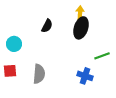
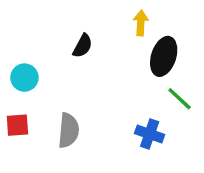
black ellipse: (81, 28) -> (164, 56), moved
green line: (102, 56) -> (180, 99), turned 63

